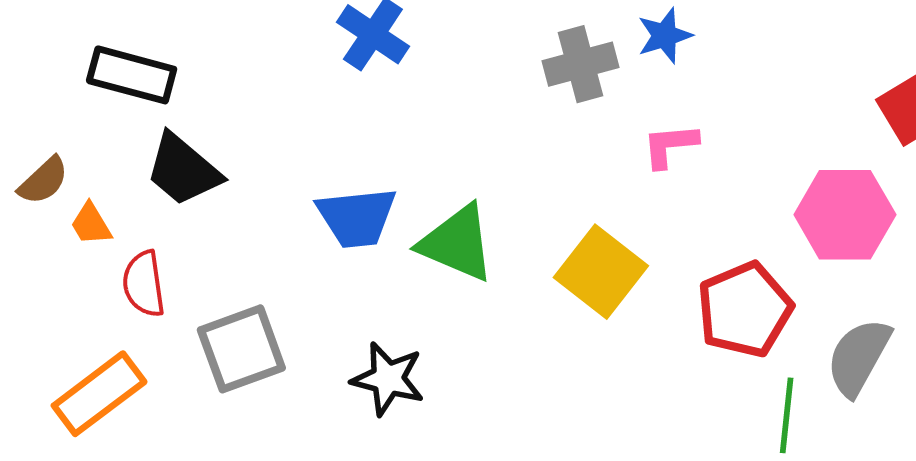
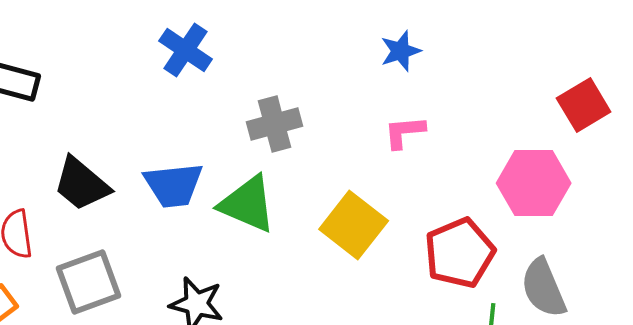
gray cross: (581, 64) -> (275, 124), moved
black trapezoid: (183, 170) -> (82, 184), moved
gray semicircle: (859, 357) -> (544, 288), turned -52

